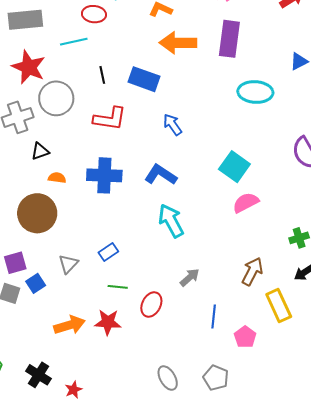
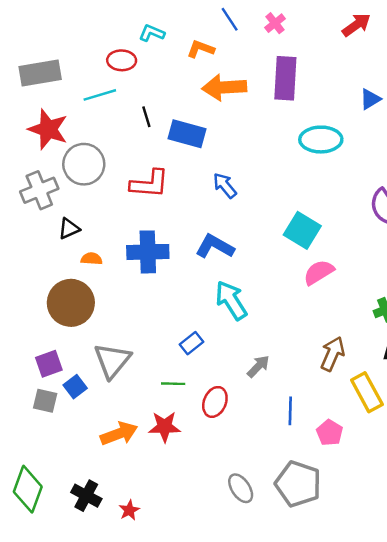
black line: (102, 75) -> (146, 117), moved
blue rectangle: (108, 252) -> (191, 343), moved
gray triangle: (68, 264) -> (112, 361), size x1.6
gray pentagon: (216, 378) -> (298, 484), size x1.5

